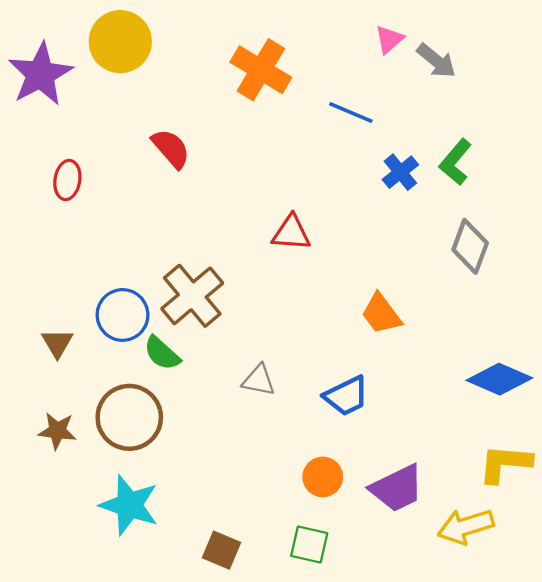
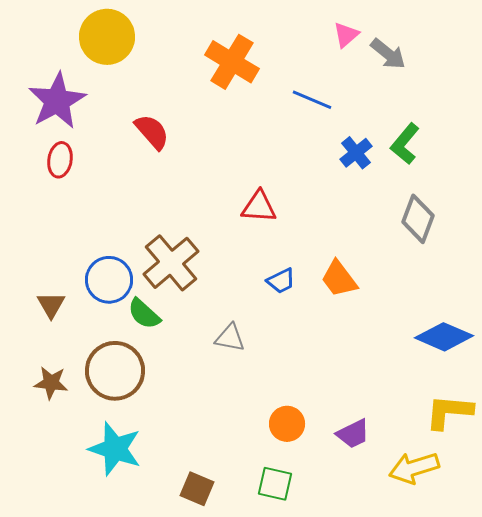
purple star: (40, 74) -> (57, 101), moved
blue trapezoid: (346, 396) -> (281, 281), moved, size x0.7
purple trapezoid: (397, 488) -> (353, 434), size x0.7

